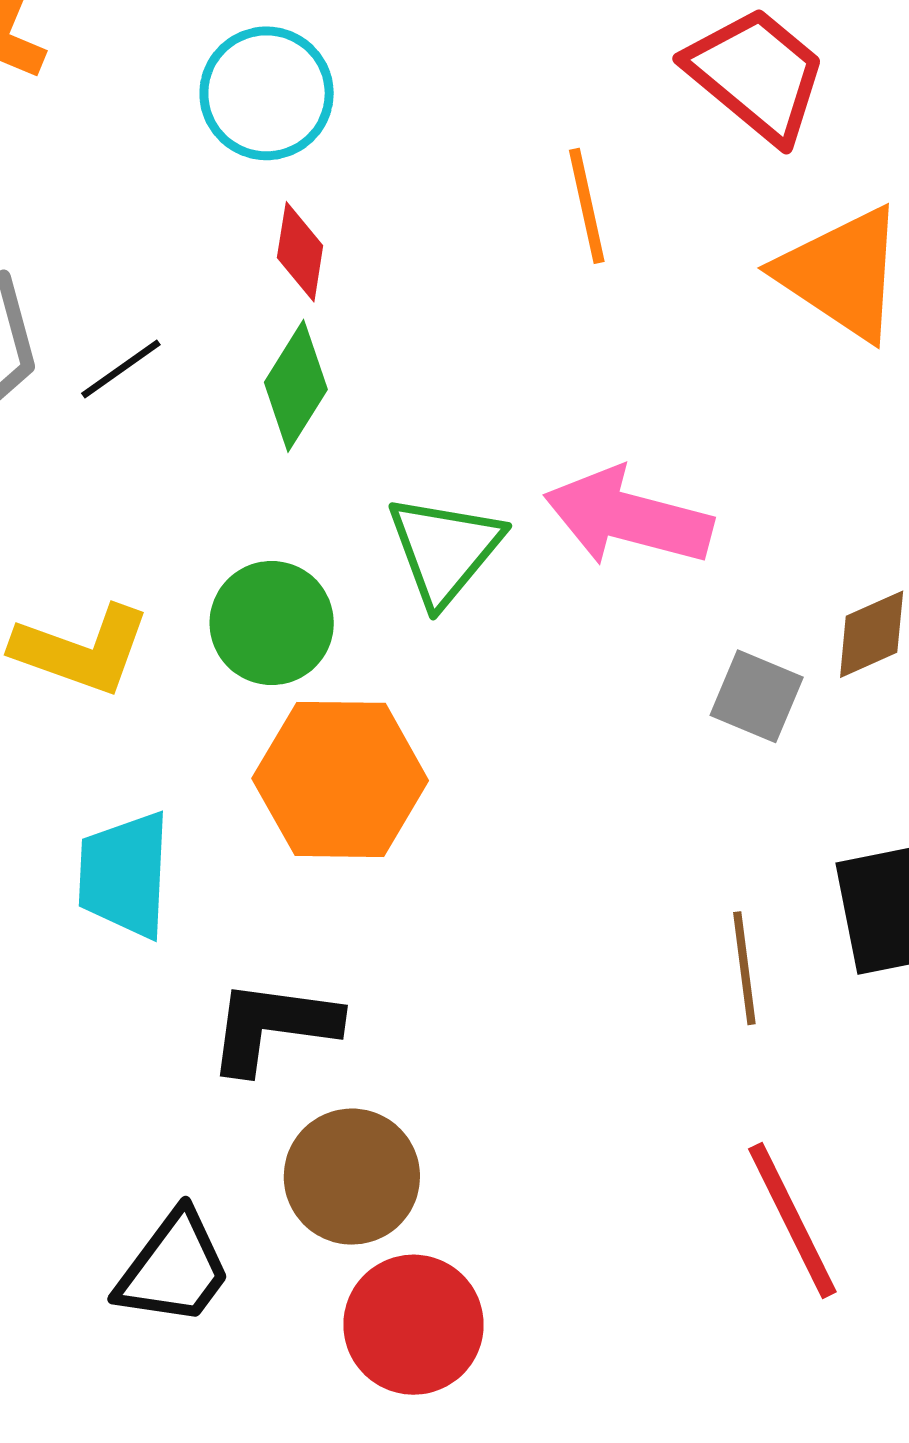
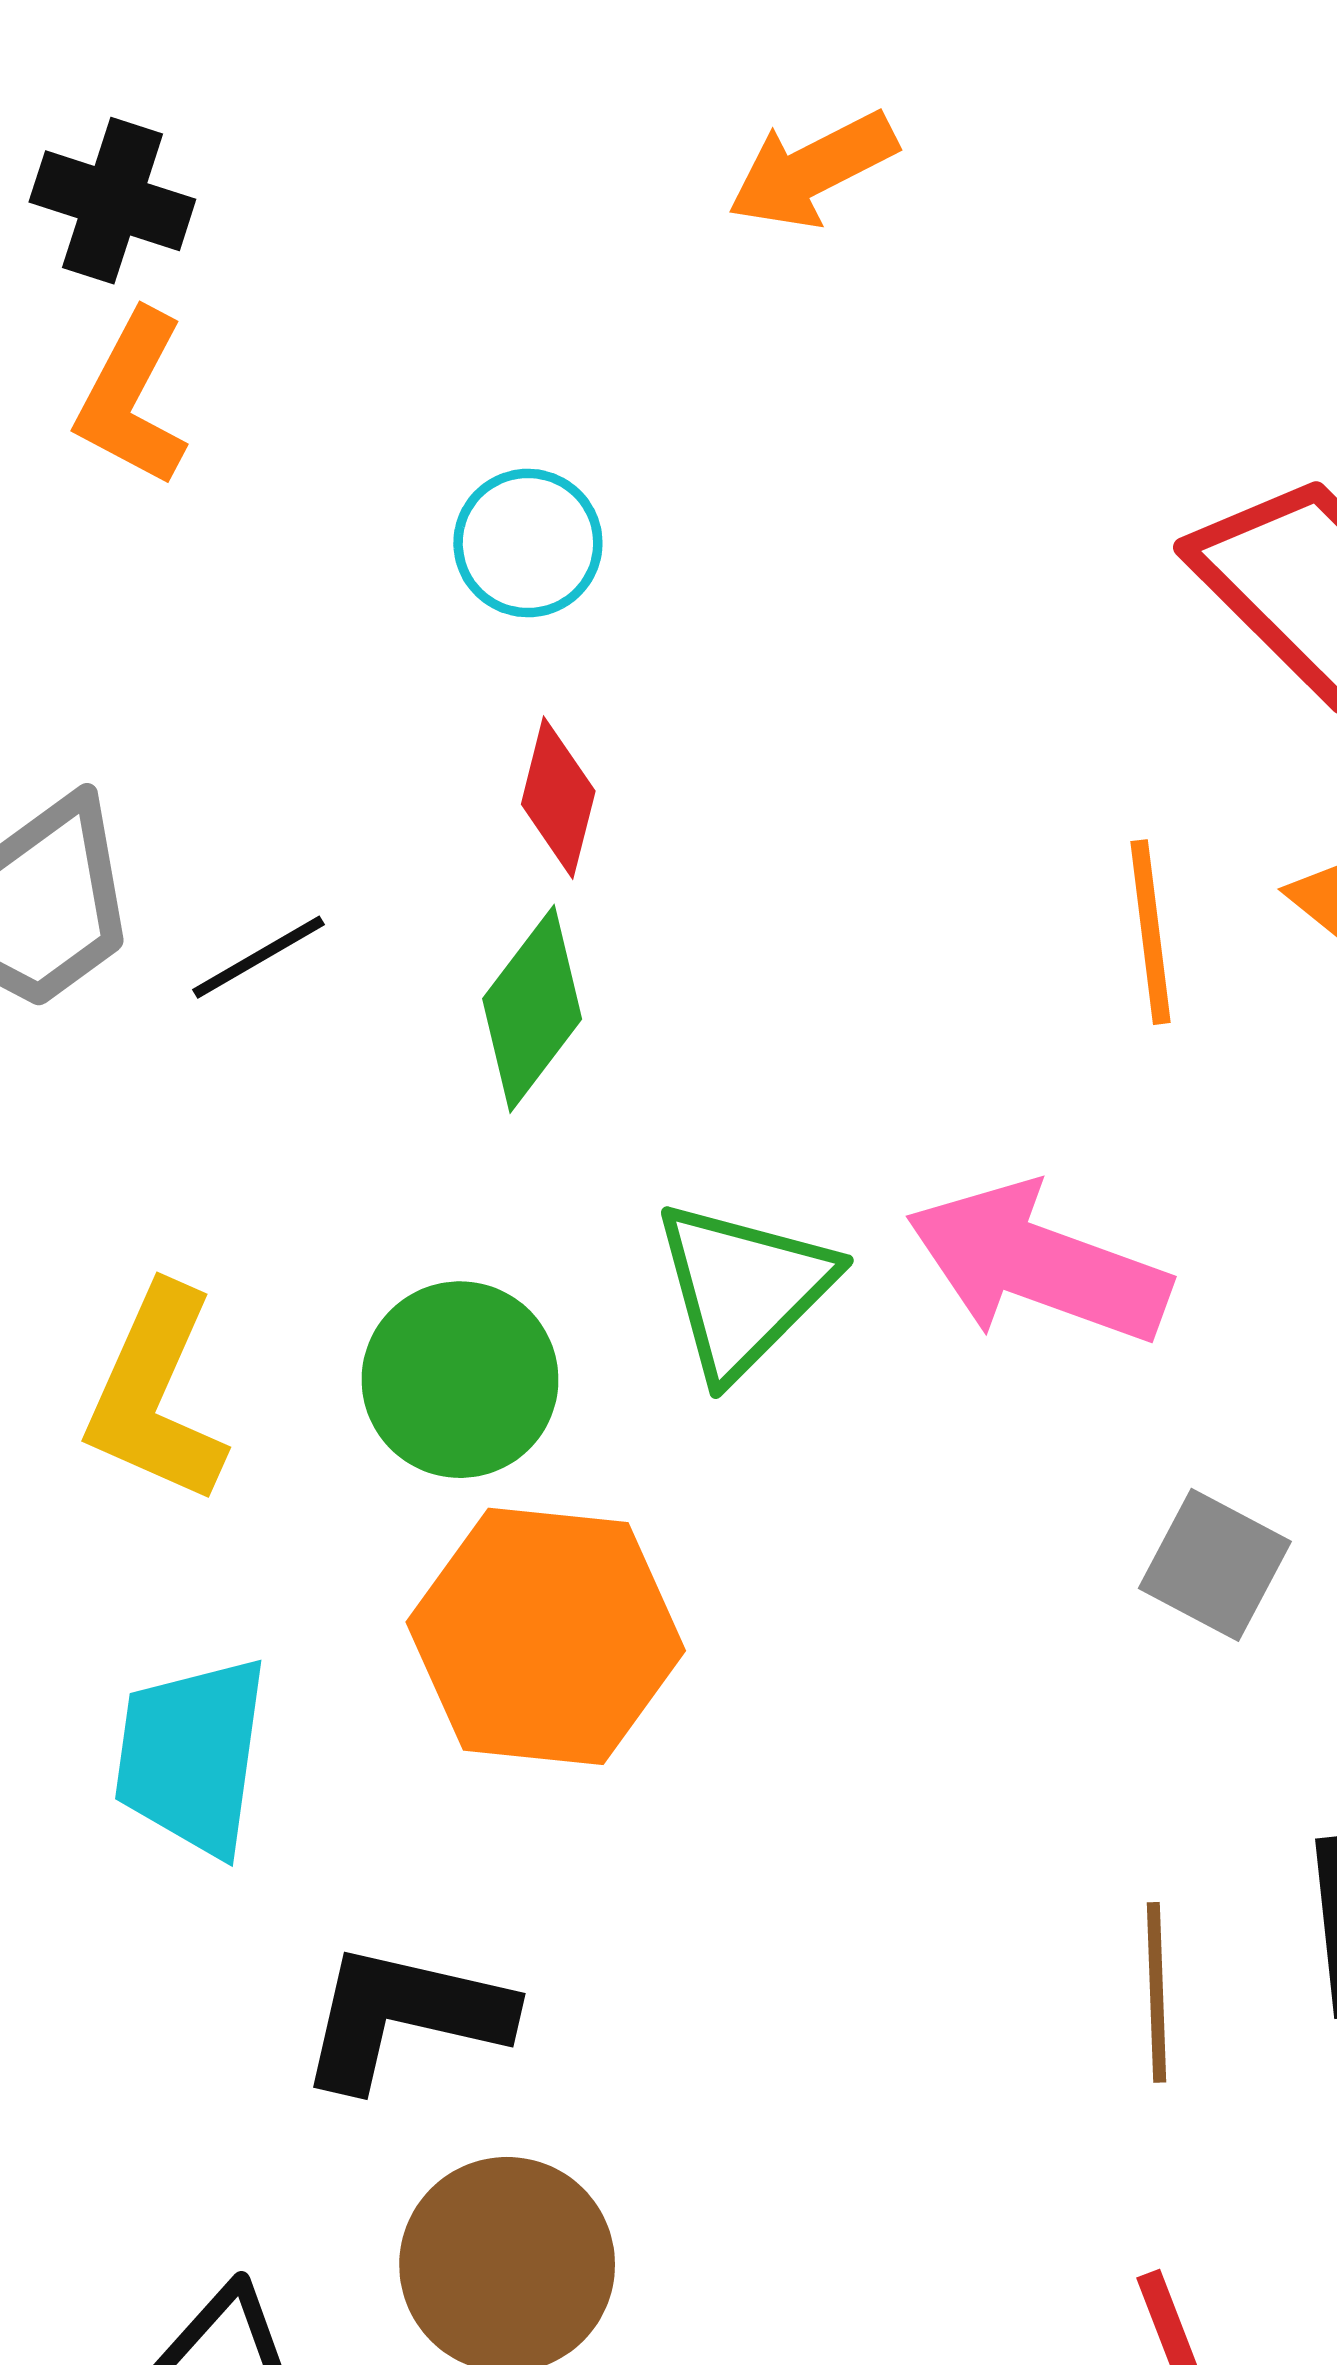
cyan circle: (267, 93) -> (528, 543), size x0.7
orange line: (587, 206) -> (1150, 932), moved
yellow L-shape: (81, 650) -> (156, 1395), turned 89

